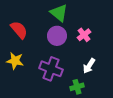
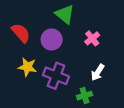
purple circle: (57, 36) -> (52, 40), moved
yellow star: (15, 61) -> (27, 67), moved

